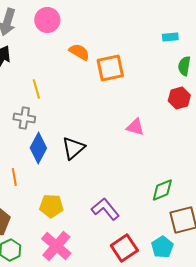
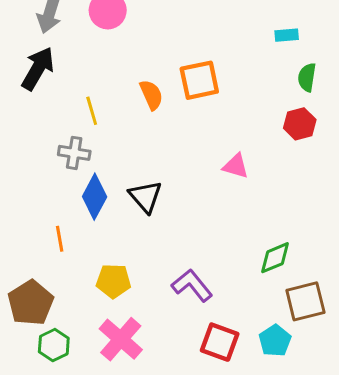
orange semicircle: (79, 52) -> (151, 95), moved, turned 35
black triangle: (73, 148) -> (145, 197), turned -30
red square: (124, 248) -> (220, 342), turned -36

